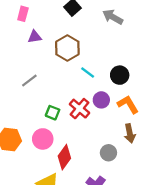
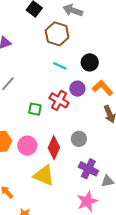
brown hexagon: (67, 48) -> (57, 34), moved
pink circle: (43, 139) -> (27, 146), moved
gray circle: (108, 153) -> (79, 139), moved

